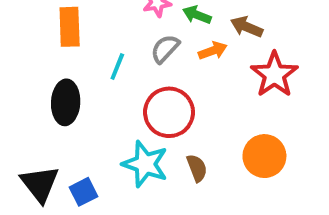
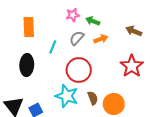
brown arrow: (247, 27) -> (134, 31), moved
red star: (274, 75) -> (132, 66), moved
orange circle: (264, 156) -> (114, 104), moved

